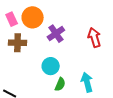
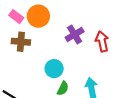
pink rectangle: (12, 19) -> (16, 17), turned -32
purple cross: (56, 34) -> (75, 34), moved

